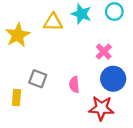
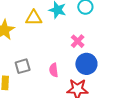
gray square: (38, 79) -> (23, 66), turned -35

